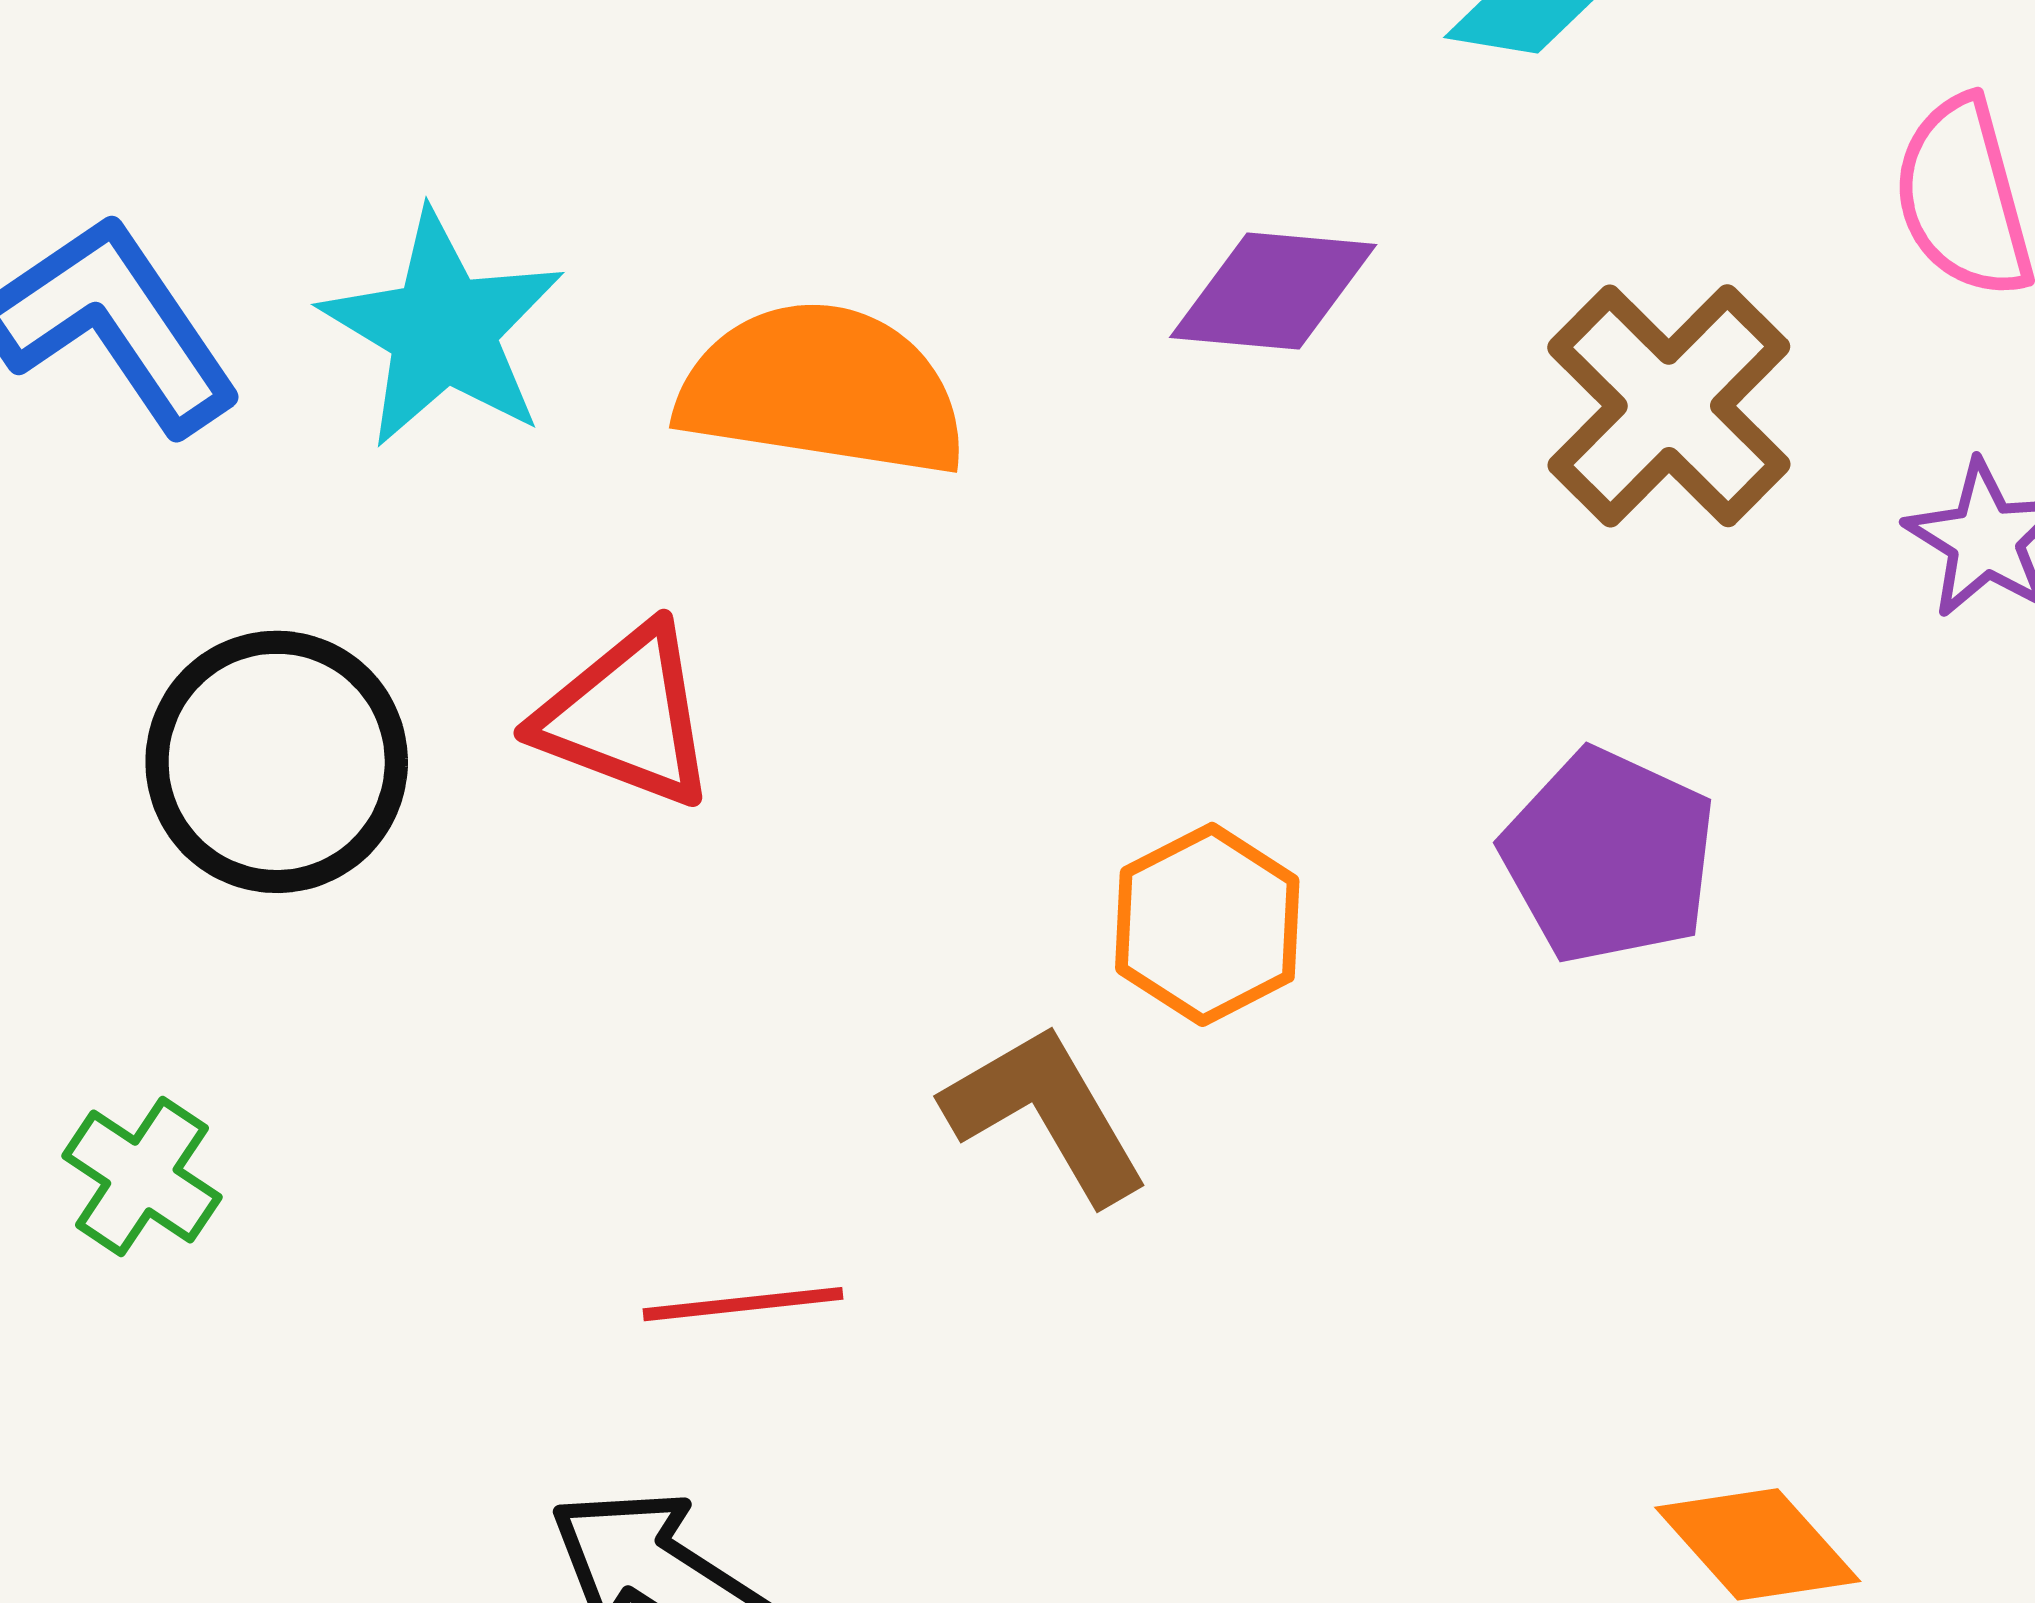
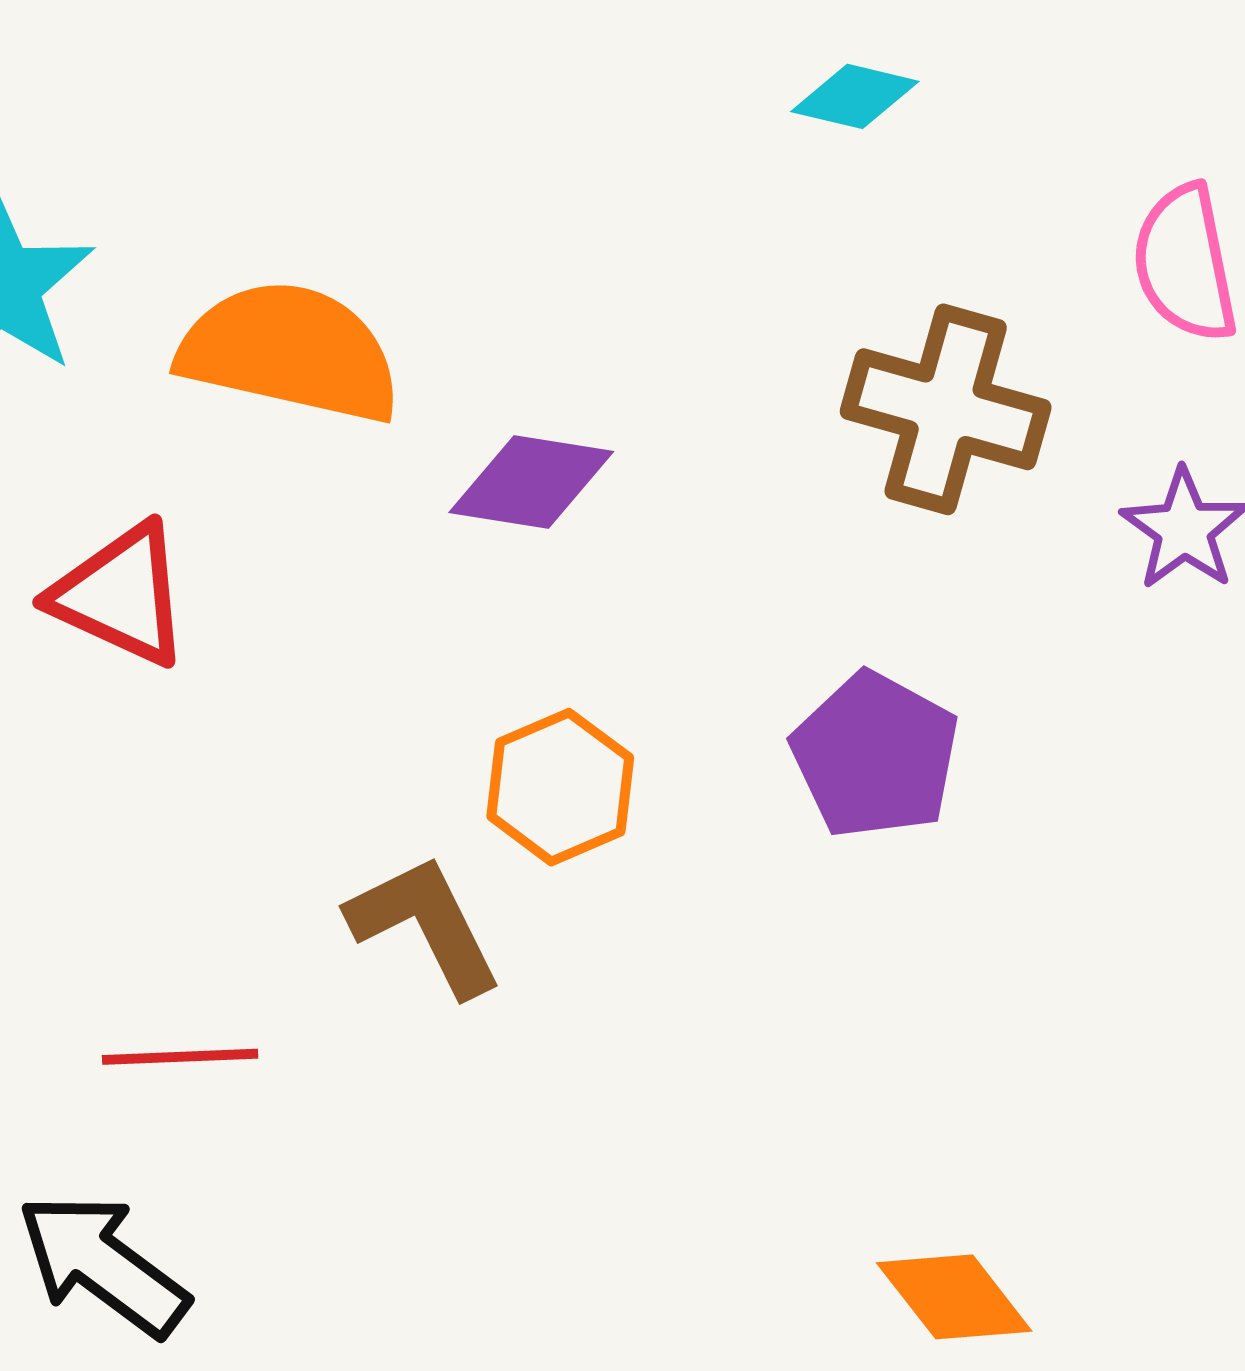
purple diamond: (1273, 291) -> (531, 482), moved
brown cross: (1669, 406) -> (946, 409), turned -33

